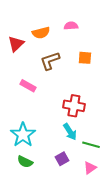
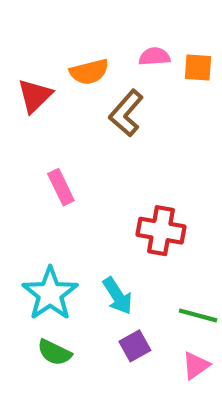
orange square: (85, 58) -> (198, 67), moved
brown L-shape: (50, 61) -> (126, 113), moved, turned -30
pink rectangle: (28, 86) -> (61, 187), turned 35
cyan arrow: (70, 132) -> (117, 296), moved

